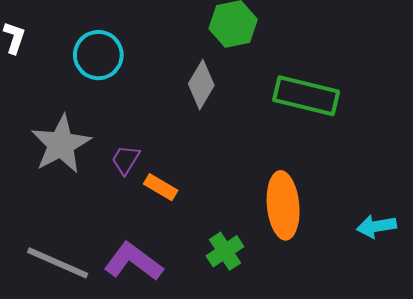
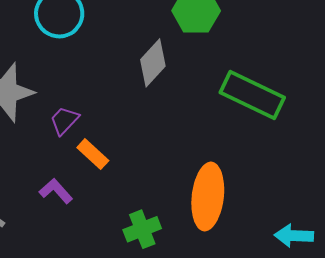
purple L-shape: (133, 262) -> (56, 191), moved, size x0.6

